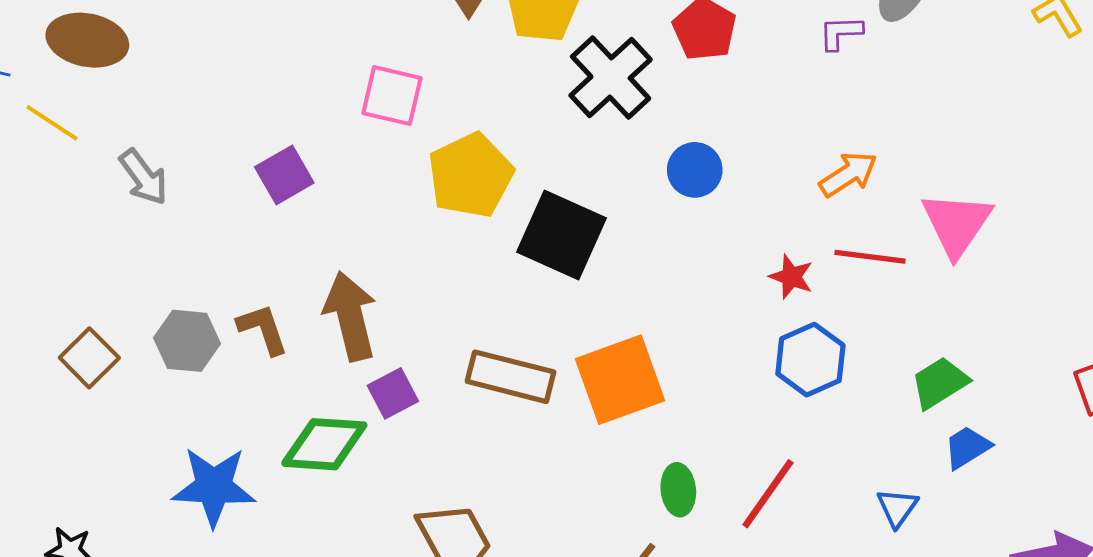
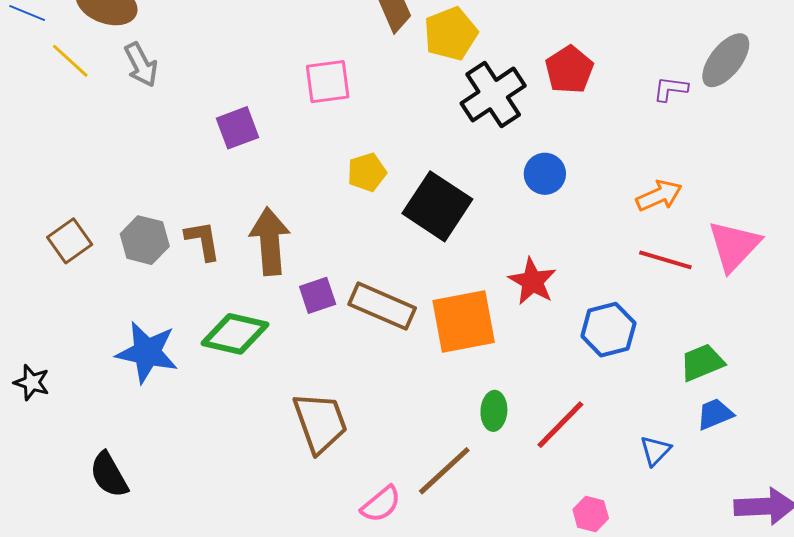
pink square: (392, 96) -> (328, 82), turned -30
yellow pentagon: (471, 175) -> (367, 172), moved, size x0.6
gray arrow: (144, 177) -> (141, 65), moved
red star: (791, 277) -> (532, 281), moved, size x1.4
purple square: (393, 393) -> (318, 295), moved

